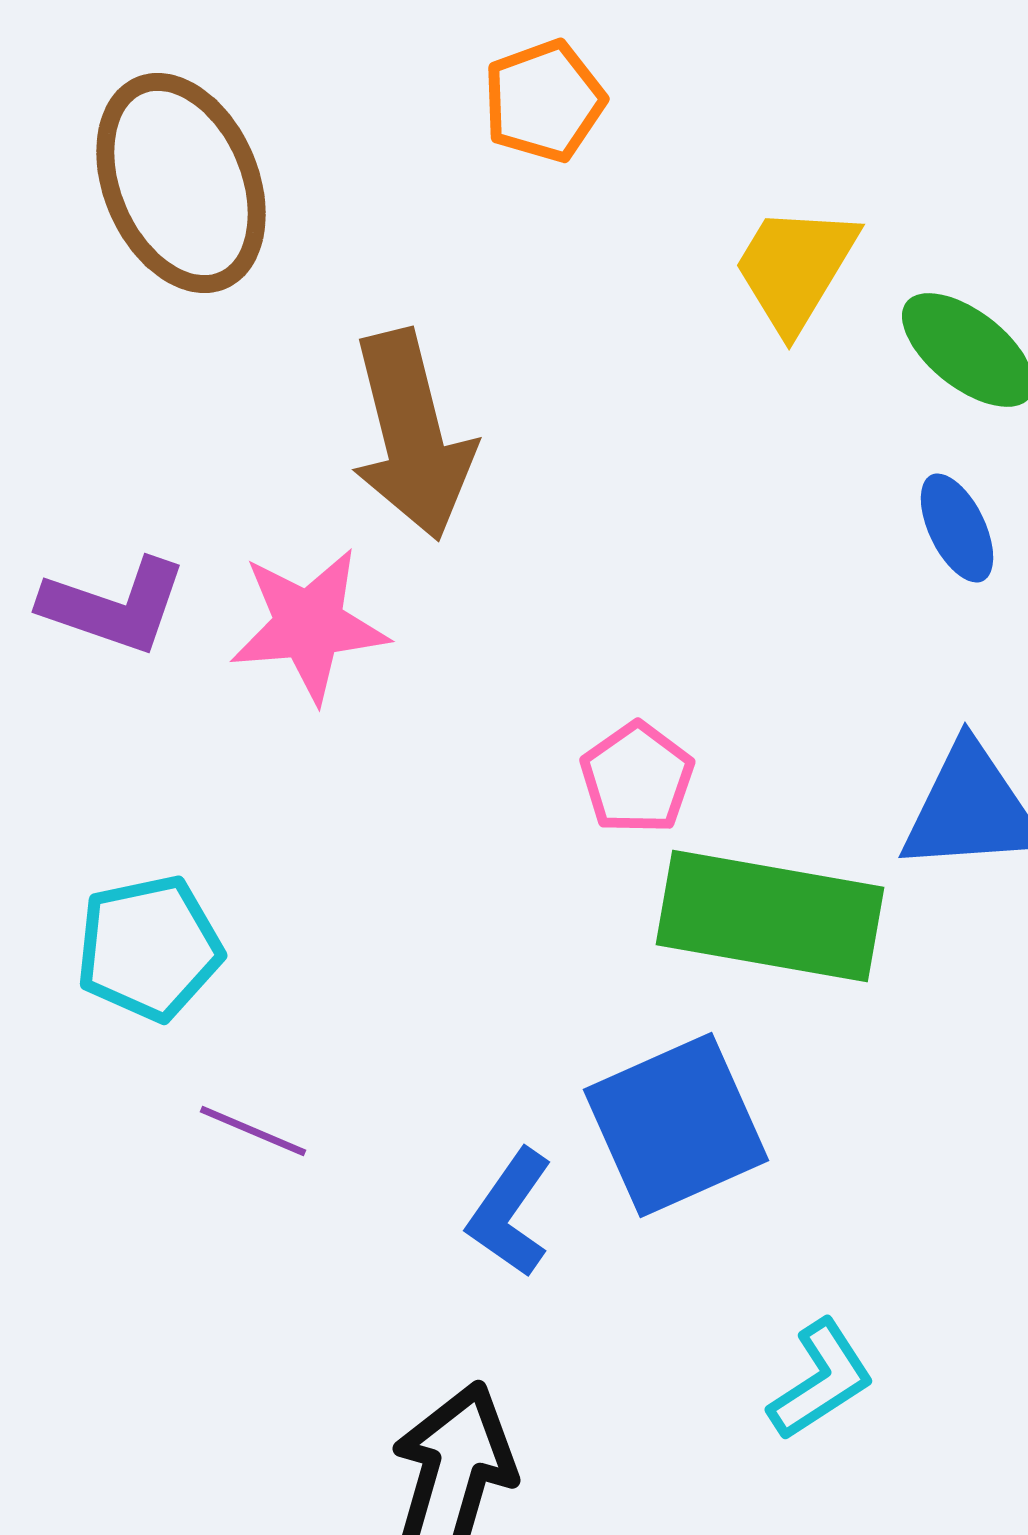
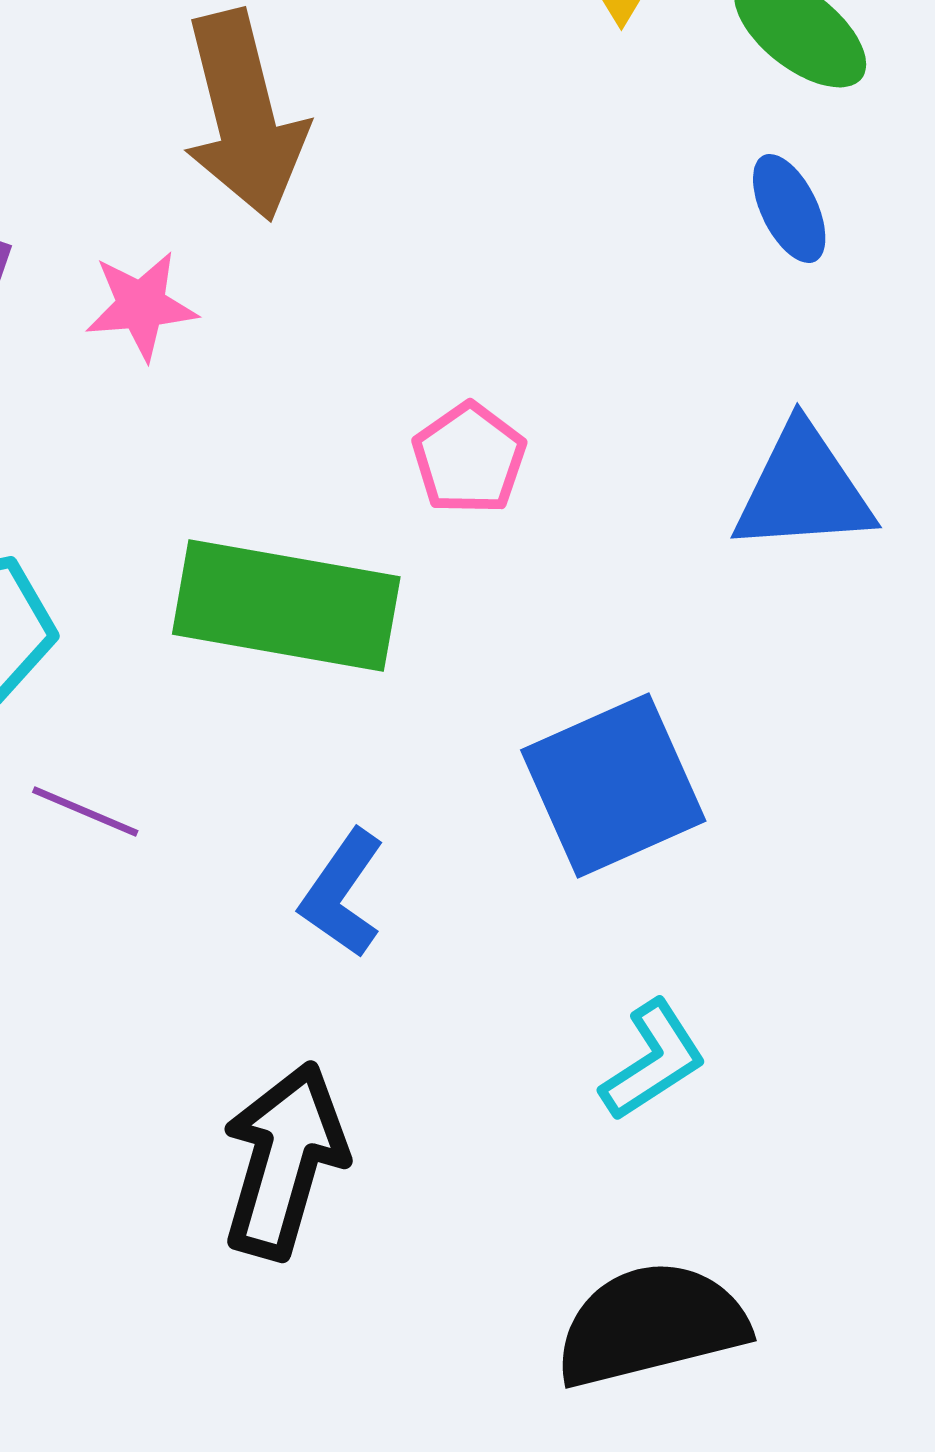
pink star: (309, 625) -> (141, 306), size x0.7
green rectangle: (770, 916) -> (286, 606), moved
blue square: (676, 1125) -> (613, 786), moved

